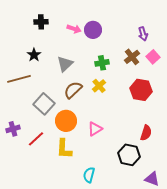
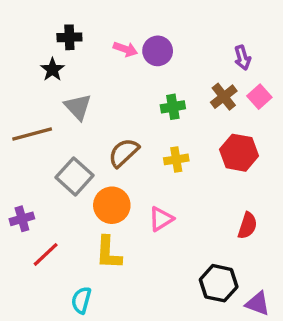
black star: (34, 55) -> (52, 70), moved
gray triangle: (65, 64) -> (78, 107), moved, turned -30
yellow cross: (99, 86) -> (176, 159), moved, turned 32
red line: (36, 139) -> (46, 254), moved
black hexagon: (129, 155) -> (219, 283), moved
cyan semicircle: (89, 175) -> (81, 300), moved

